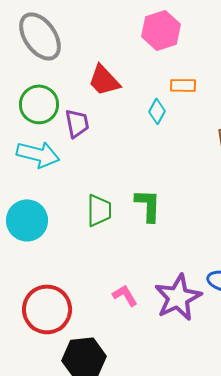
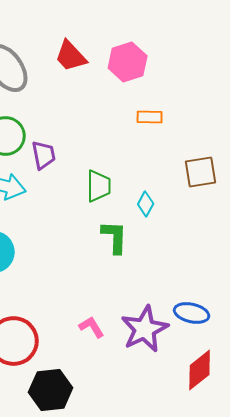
red trapezoid: (104, 80) -> (71, 56), moved
cyan diamond: (157, 111) -> (146, 204), moved
green trapezoid: (99, 210) -> (99, 186), moved

